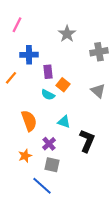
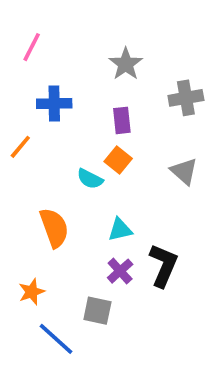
purple rectangle: (48, 72) -> (122, 120), moved
cyan triangle: (64, 122) -> (120, 230), turned -32
purple cross: (49, 144) -> (120, 271), moved
orange star: (25, 156) -> (32, 292), moved
blue line: (42, 186) -> (56, 339), moved

